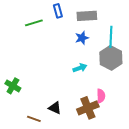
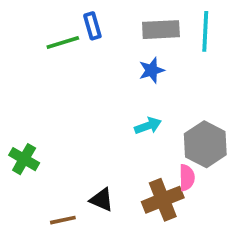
blue rectangle: (58, 11) -> (92, 26), moved
cyan line: (111, 37) -> (205, 31), moved
gray hexagon: (111, 58) -> (205, 144), moved
brown line: (34, 119) -> (63, 220), turned -32

